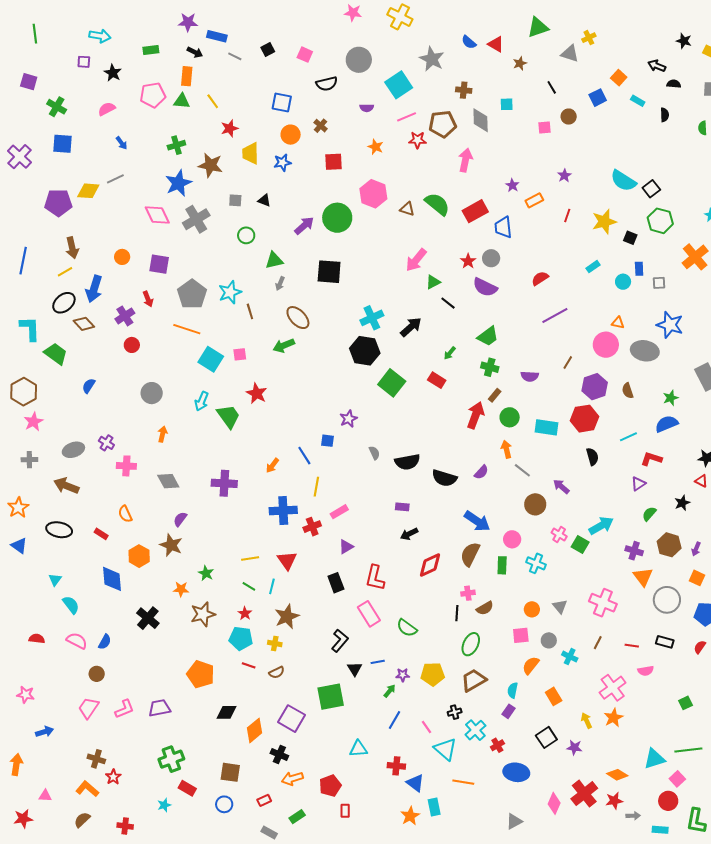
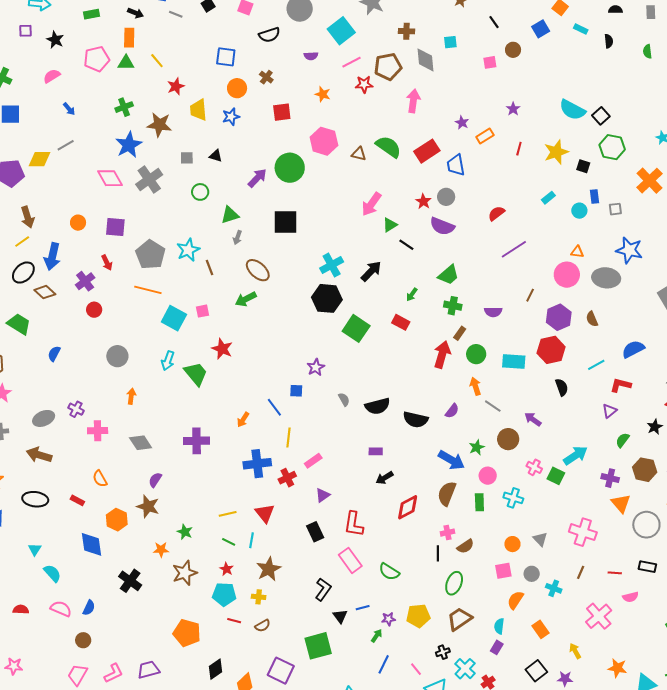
green star: (671, 398) -> (477, 447), moved
black diamond: (227, 712) -> (215, 669), turned -30
orange star: (613, 718) -> (617, 668), moved, turned -30

